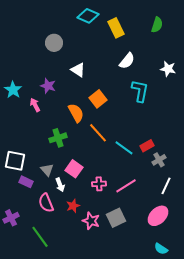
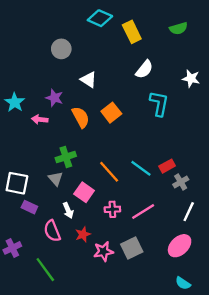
green semicircle: (157, 25) -> (178, 28), turned 56
pink arrow: (35, 105) -> (40, 119), turned -56
orange semicircle: (76, 113) -> (81, 117), moved
orange line: (98, 133) -> (109, 172), moved
gray triangle: (47, 170) -> (56, 179), moved
pink star: (91, 221) -> (103, 251), turned -30

